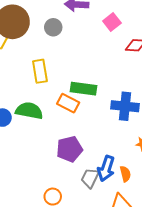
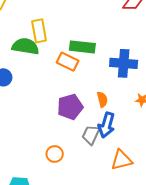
green semicircle: (29, 111) -> (25, 46), moved
orange semicircle: (125, 174) -> (102, 99), moved

